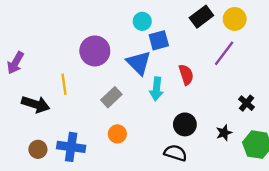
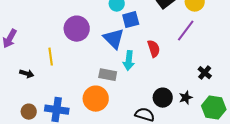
gray rectangle: (111, 97) -> (108, 75), moved, turned 54
black arrow: (36, 104) -> (27, 74), size x0.6
black circle: (185, 124) -> (163, 98), moved
orange circle: (117, 134) -> (96, 99), size x1.6

